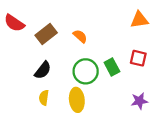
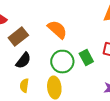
brown rectangle: (46, 34) -> (18, 36), moved
orange semicircle: (80, 36) -> (57, 30), size x1.5

